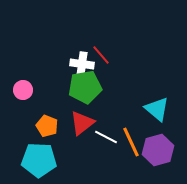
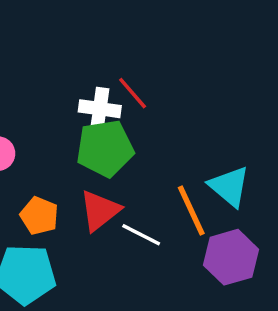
orange line: (131, 142) -> (191, 211), moved

